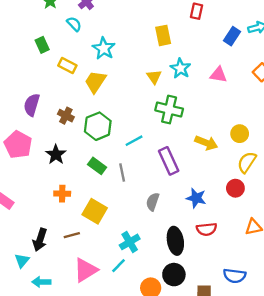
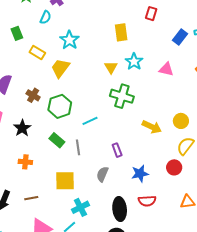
cyan semicircle: (74, 24) -> (45, 17), turned 64
purple rectangle: (169, 161) -> (117, 150), moved, size x0.6
blue star: (196, 198) -> (140, 174), turned -30
yellow square: (95, 211) -> (65, 181), moved, turned -35

